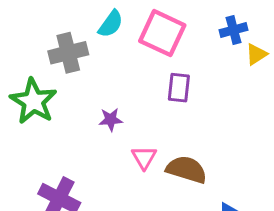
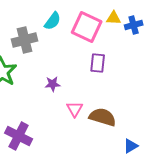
yellow triangle: (256, 54) -> (114, 18), moved, turned 35

